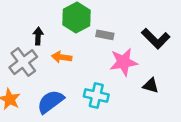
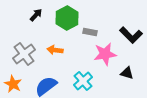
black arrow: (38, 36) -> (36, 15), moved, turned 40
cyan cross: (96, 95) -> (83, 81), turned 36

